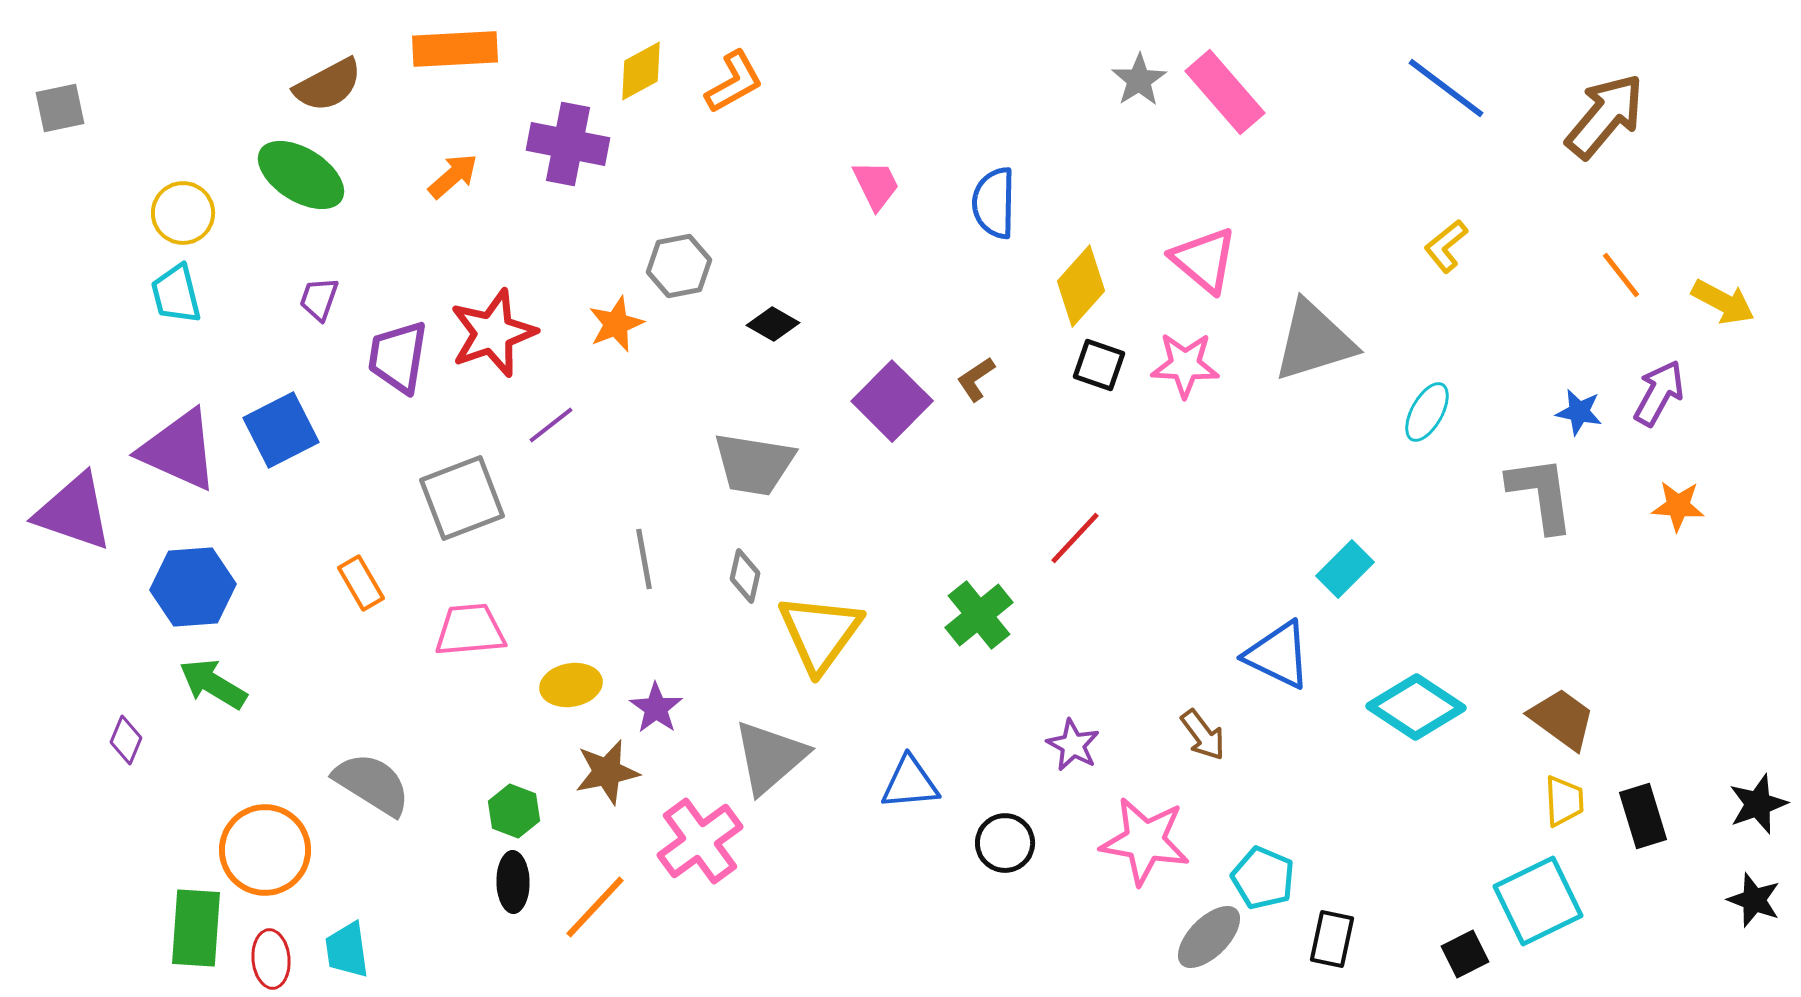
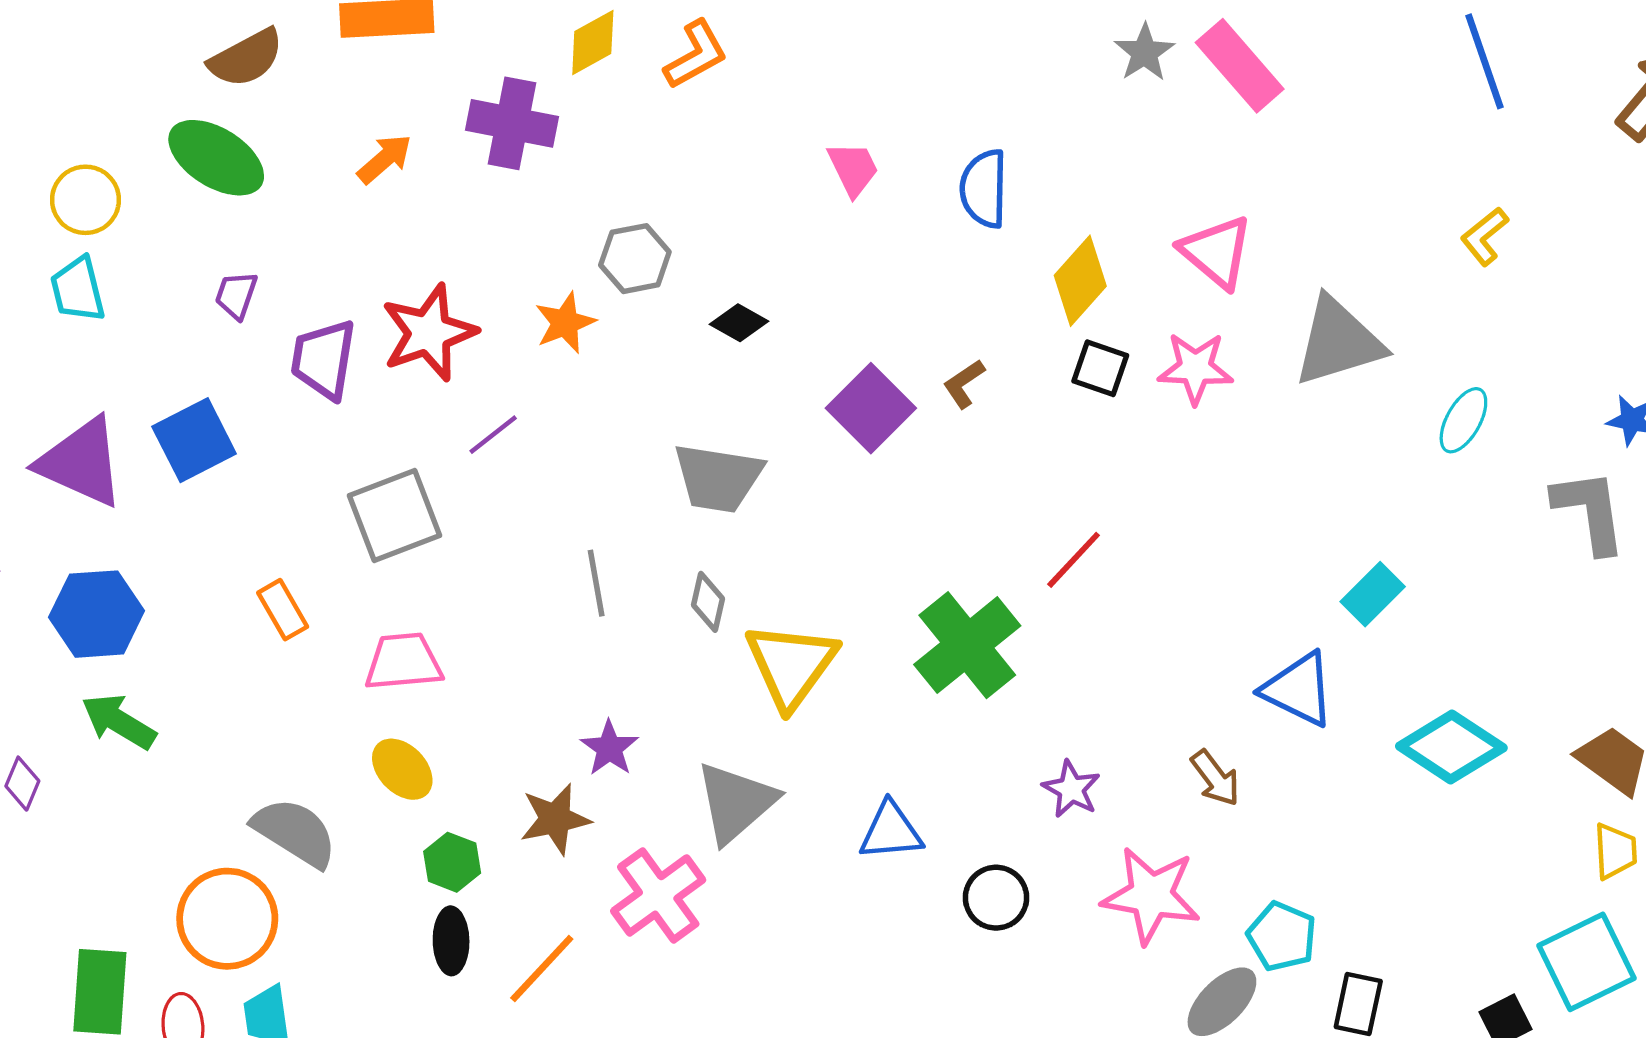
blue line: (1446, 88) -> (1485, 61), turned 34
green cross: (979, 615) -> (967, 645), size x1.4
yellow ellipse: (571, 685) -> (402, 769), moved, turned 56
orange circle: (265, 850) -> (227, 919), moved

